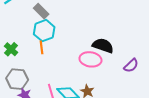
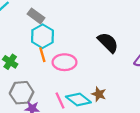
black semicircle: (103, 46) -> (108, 43), turned 35
pink ellipse: (90, 59) -> (64, 62), moved

